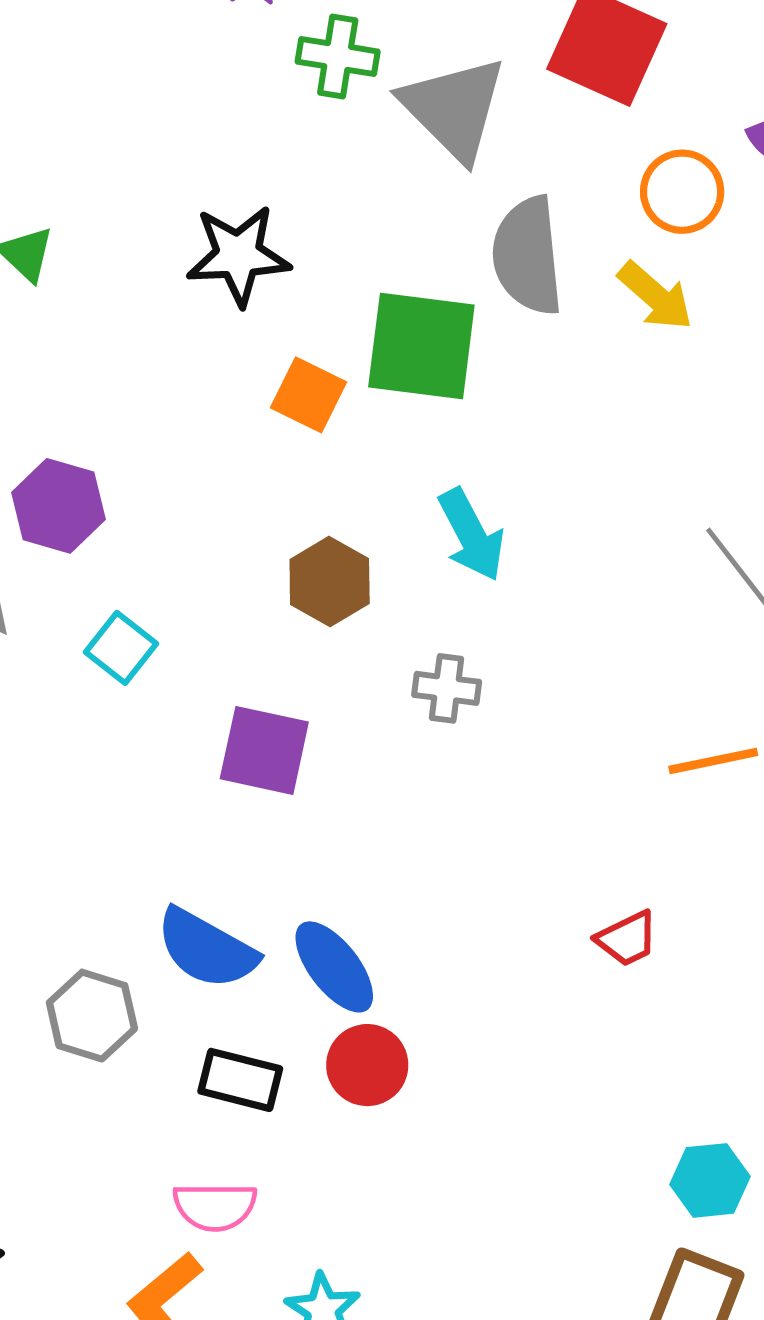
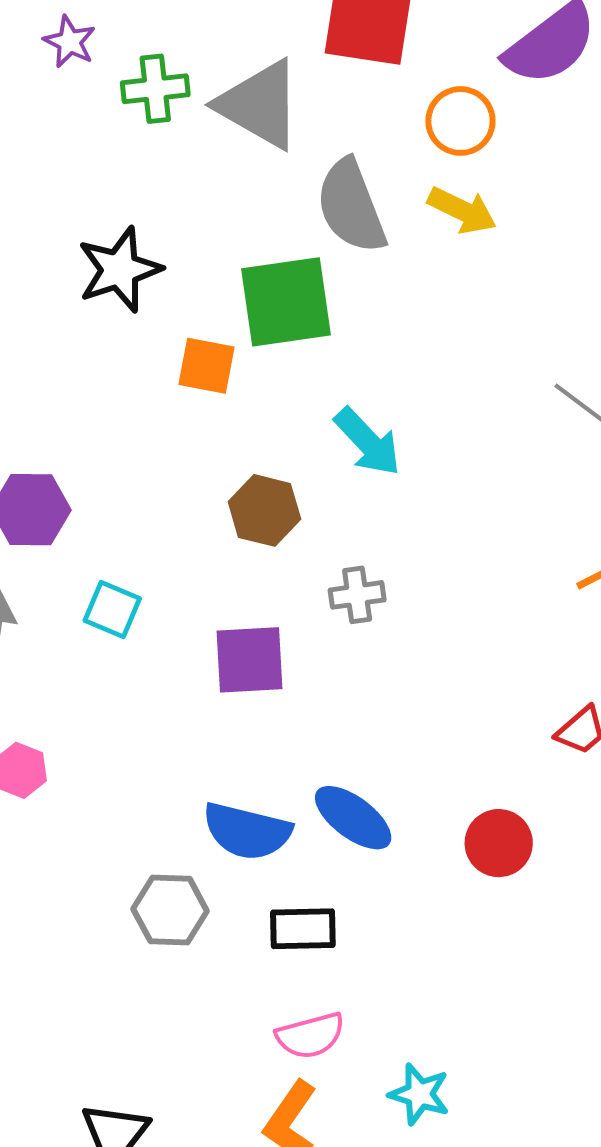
gray cross: (447, 688) -> (357, 595), moved
red circle: (367, 1065) -> (499, 843), moved

